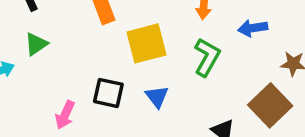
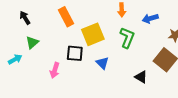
black square: (108, 93) -> (75, 53), moved
pink arrow: (65, 115) -> (55, 70), moved

